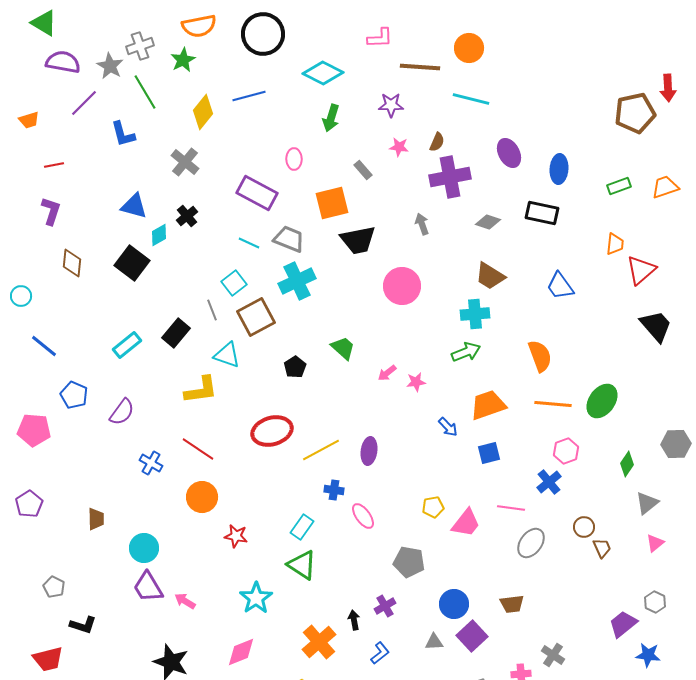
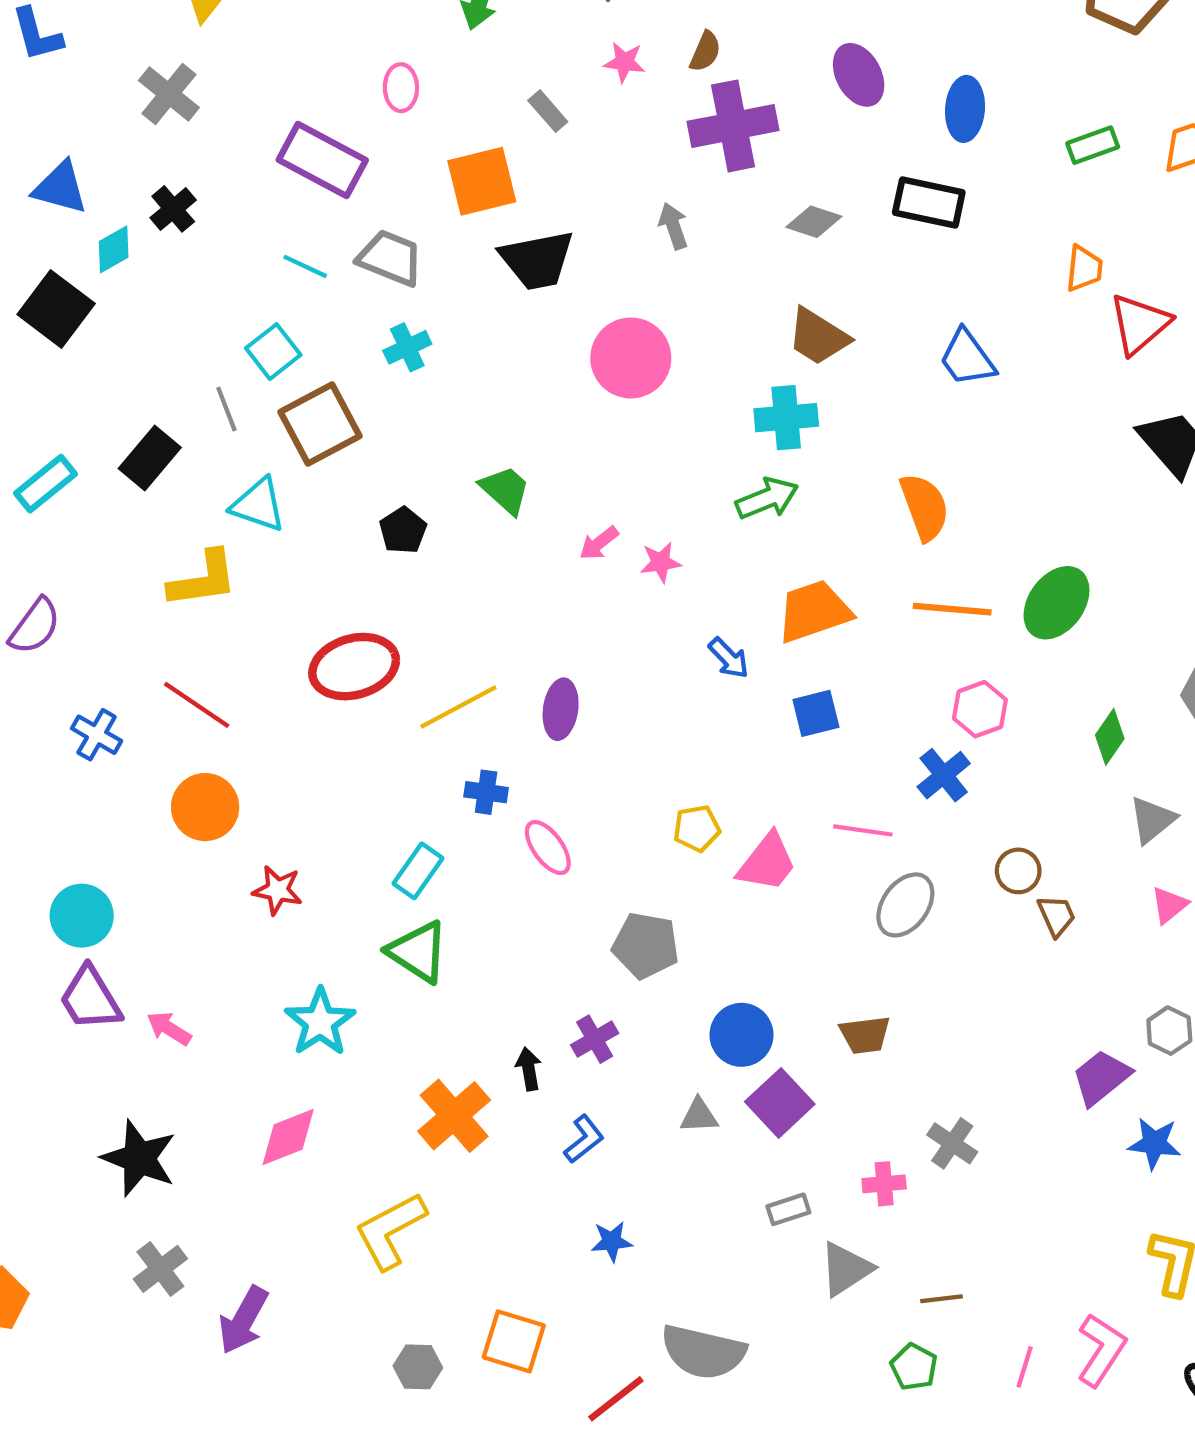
cyan cross: (297, 281) -> (407, 347), size x0.6

